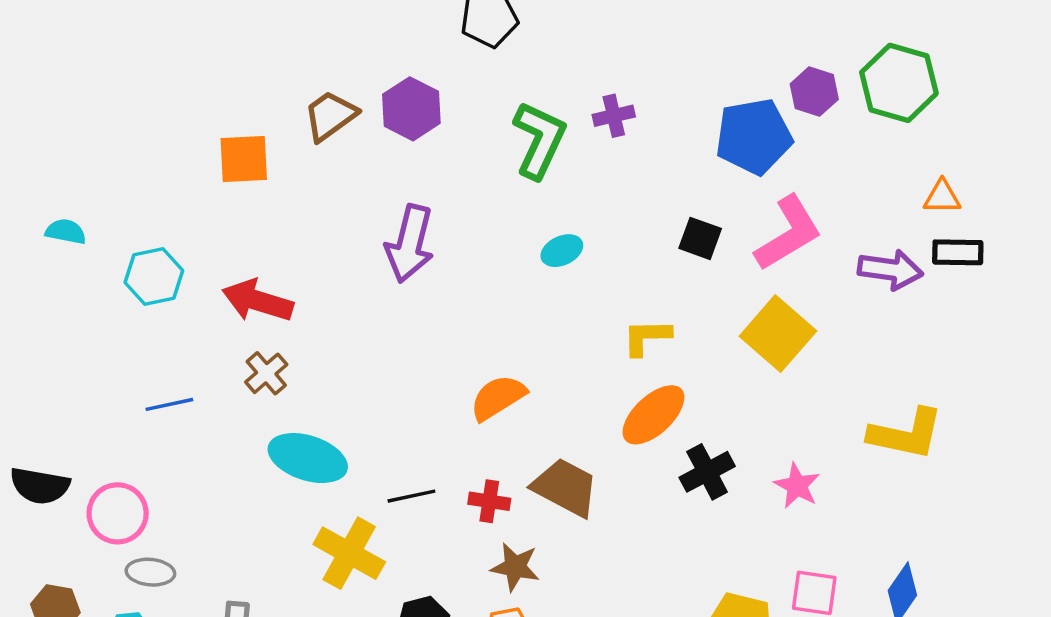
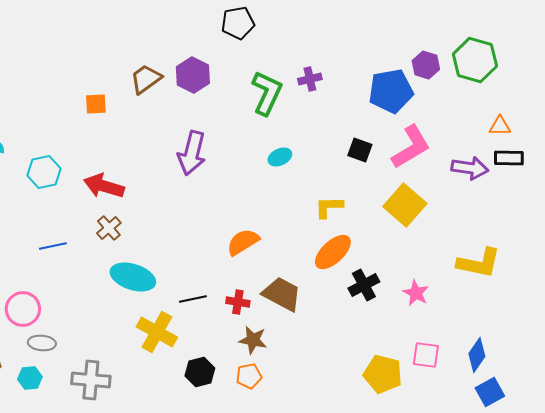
orange square: (244, 159) -> (96, 104), size x0.7

